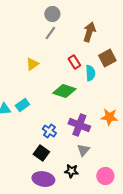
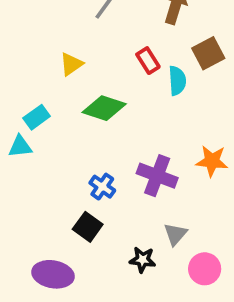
green diamond: (64, 91) -> (104, 108), moved
cyan rectangle: (22, 105) -> (37, 117), moved
gray triangle: (83, 150) -> (175, 234), moved
purple ellipse: (43, 179) -> (53, 274), moved

